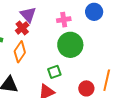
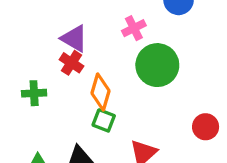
orange diamond: (20, 52) -> (100, 92), moved
green square: (54, 72) -> (104, 120), moved, turned -32

